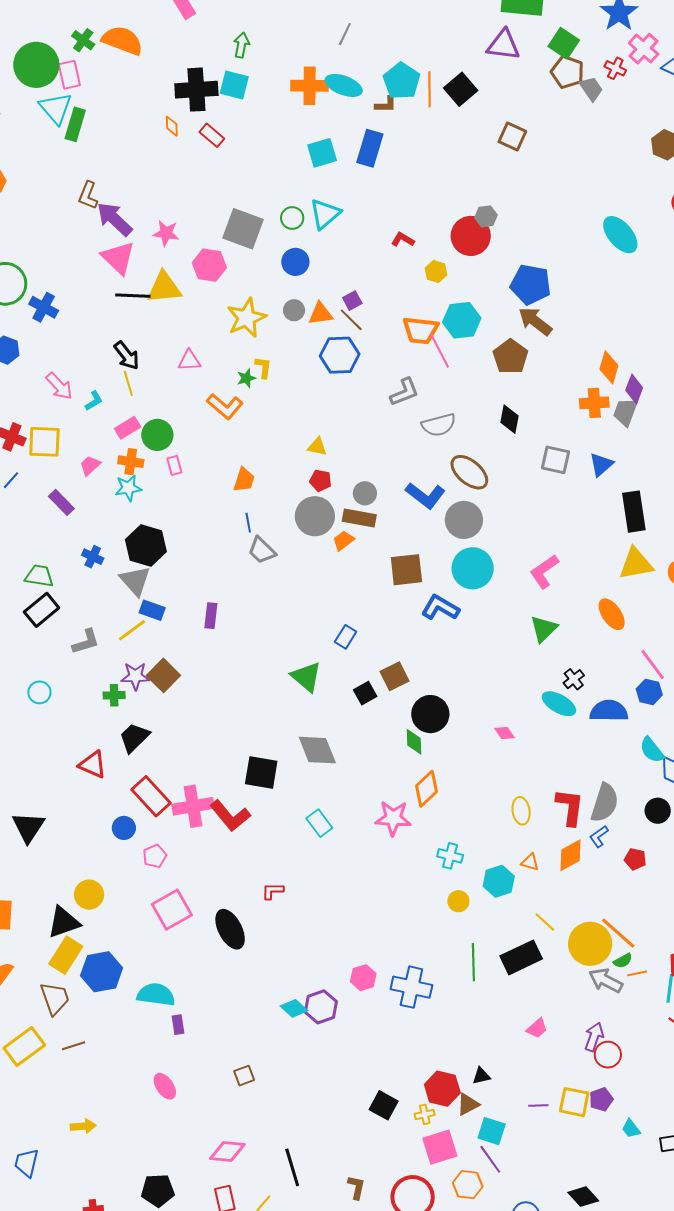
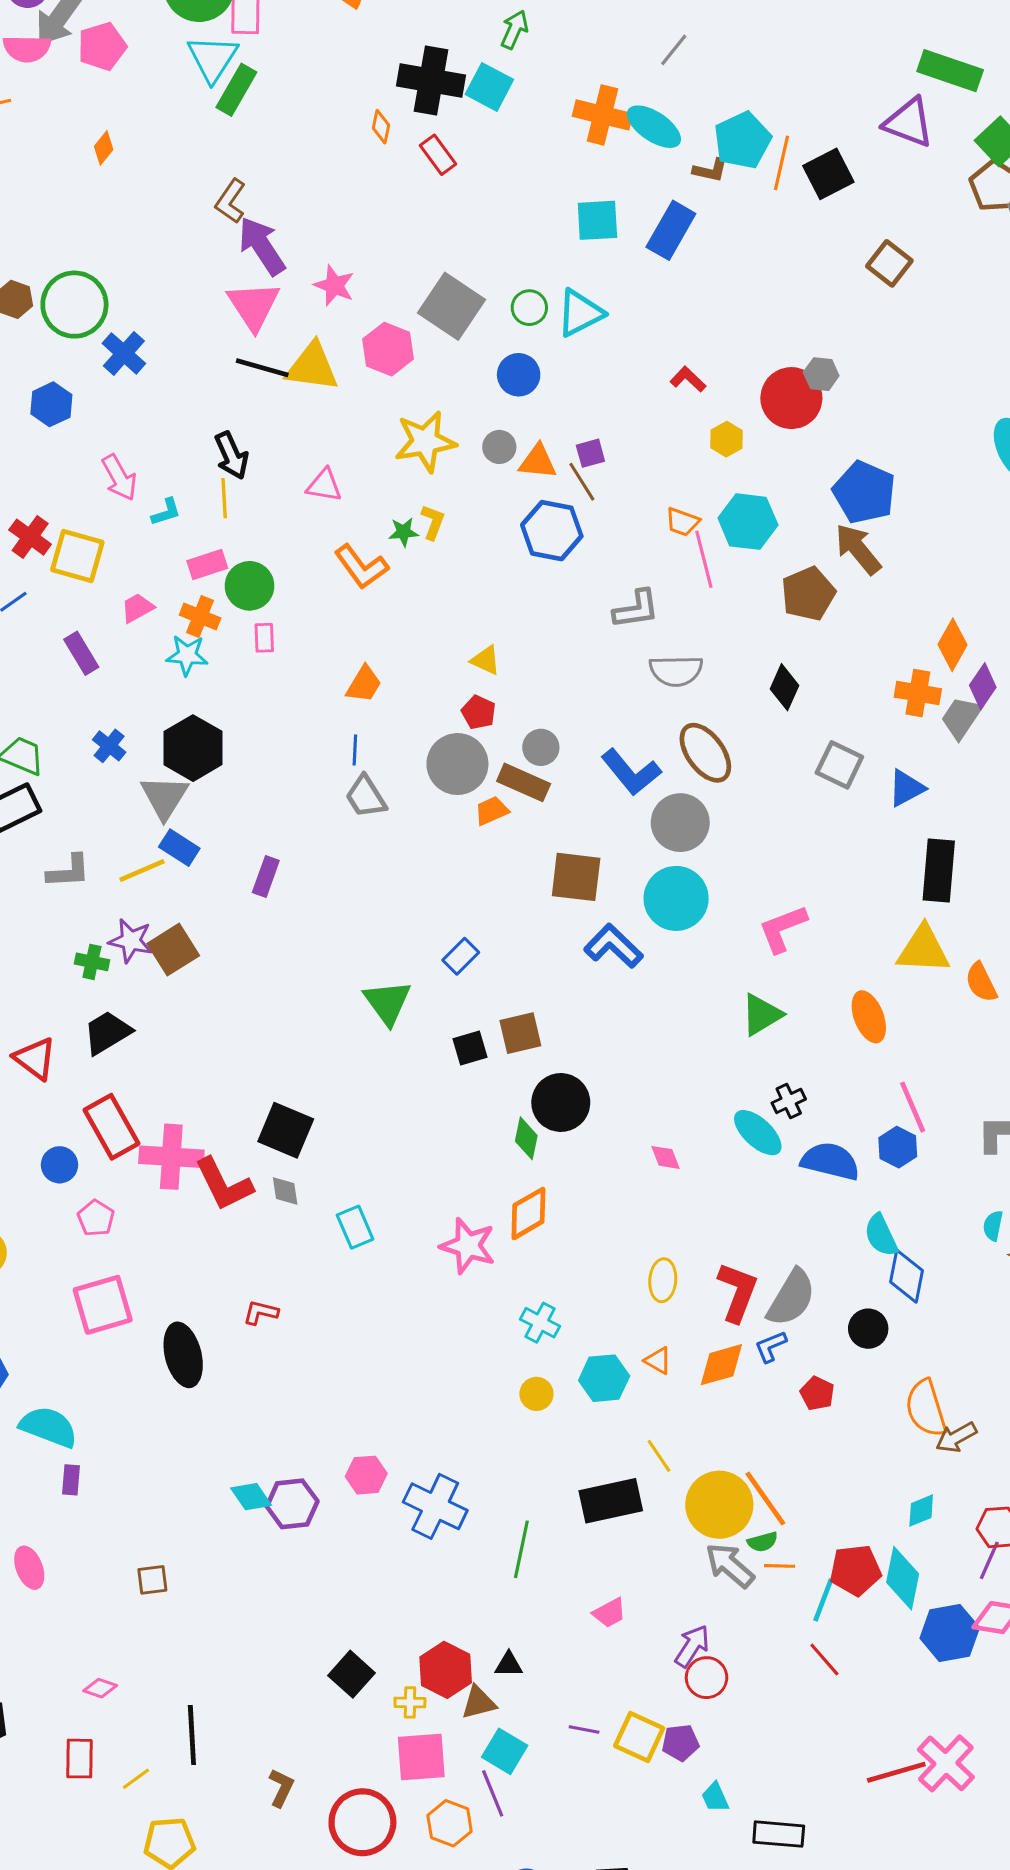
orange trapezoid: (421, 330) -> (682, 522), size x0.6
gray diamond: (317, 750) -> (285, 1191), moved, size x0.5
pink pentagon: (155, 856) -> (96, 1218), turned -30
green line: (473, 962) -> (521, 1549), moved
pink diamond: (227, 1152) -> (100, 1688), size x0.6

